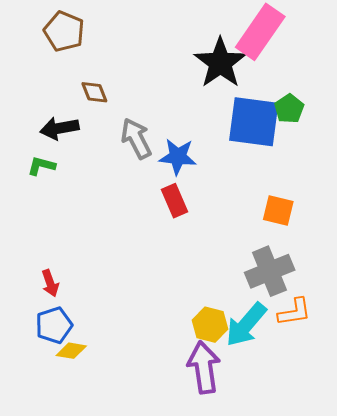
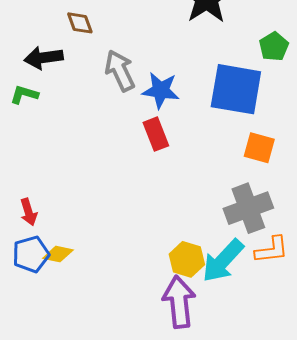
blue square: (254, 122) -> (236, 89), moved
yellow diamond: (71, 351) -> (58, 254), moved

